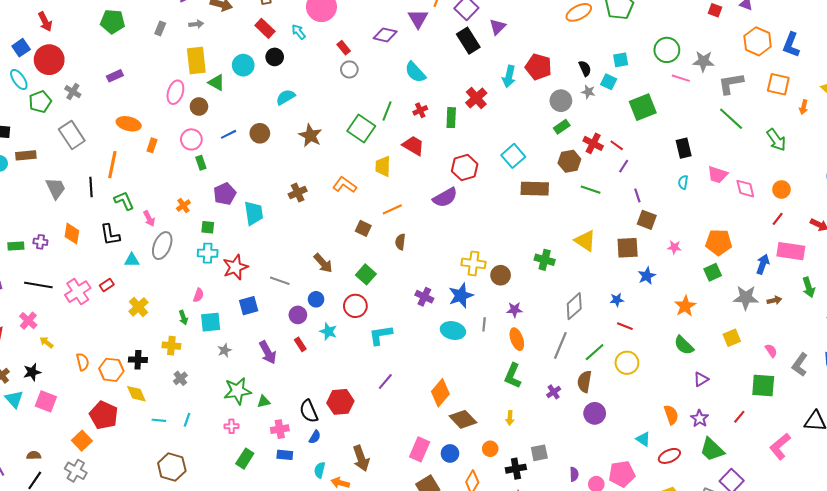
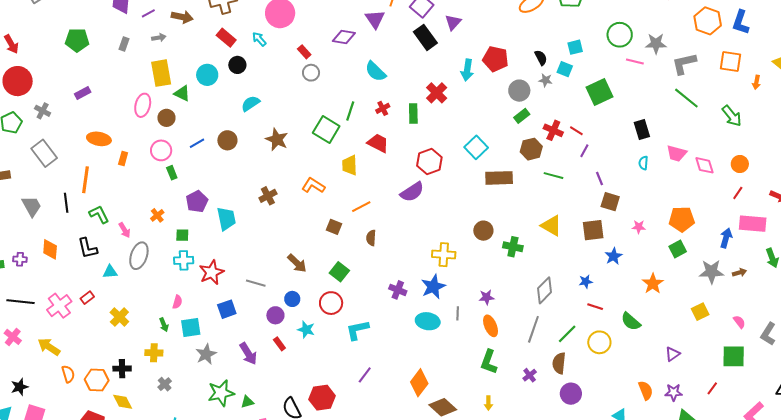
brown circle: (501, 275) -> (483, 231), moved
yellow arrow: (46, 342) -> (49, 347), moved, size x1.6
green semicircle: (684, 345) -> (631, 321), moved
gray star: (225, 350) -> (206, 354), size x1.5
purple star: (700, 418) -> (674, 392), turned -30

